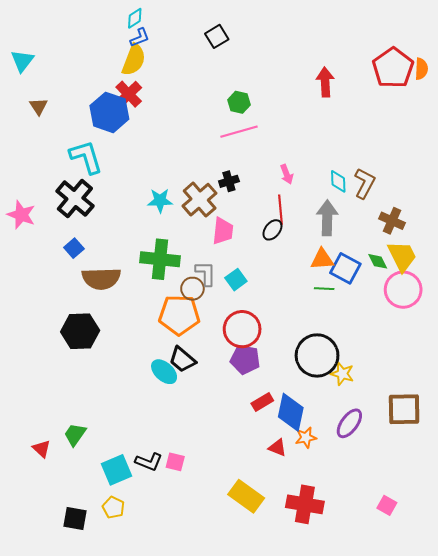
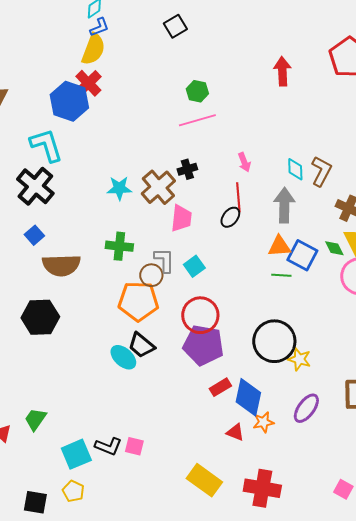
green cross: (160, 259) -> (119, 246), size x0.7
purple pentagon: (245, 360) -> (203, 345), size x1.4

